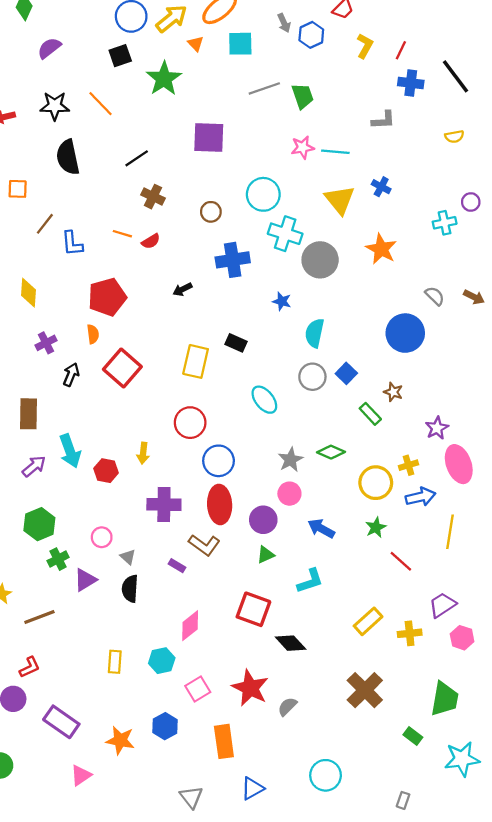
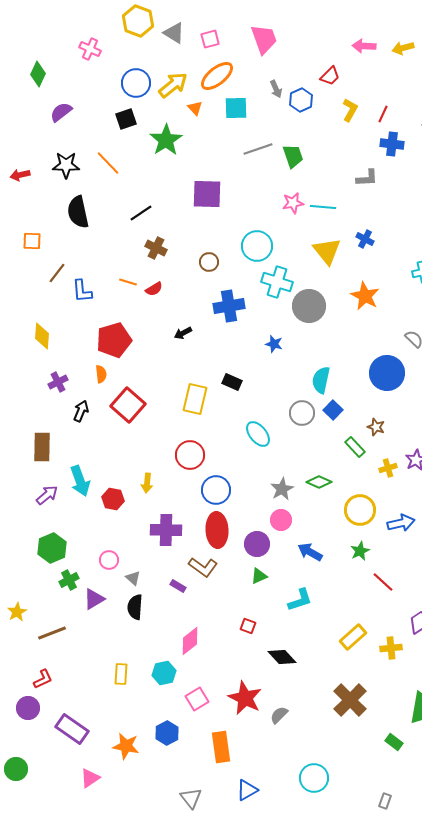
cyan semicircle: (315, 333) -> (321, 380), moved
yellow cross: (409, 465) -> (388, 468), moved
red square: (253, 609) -> (248, 626), size x0.5

